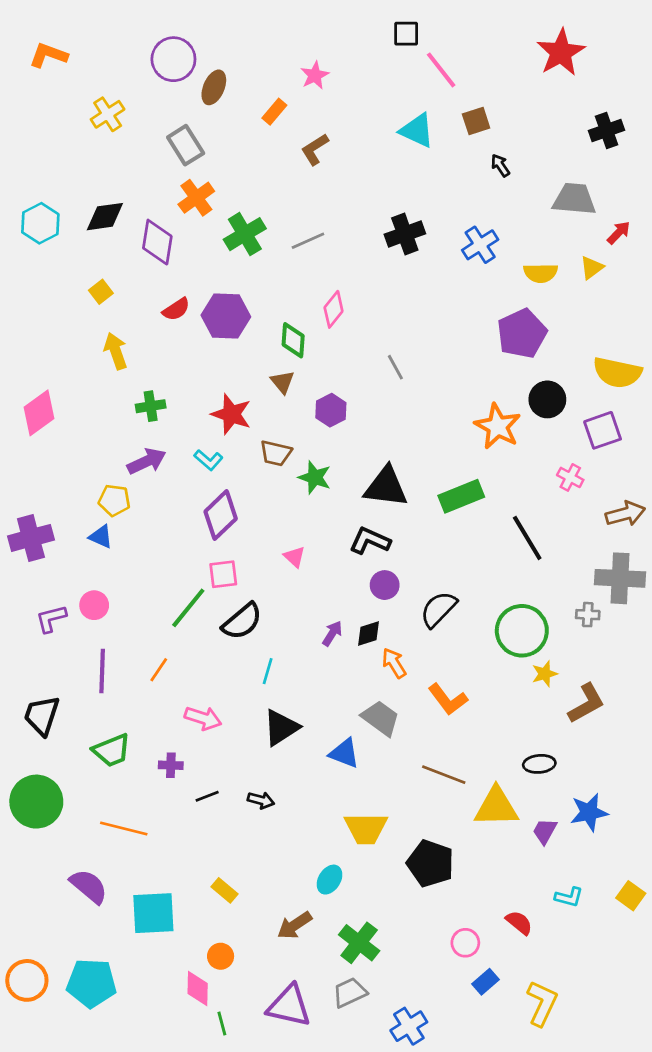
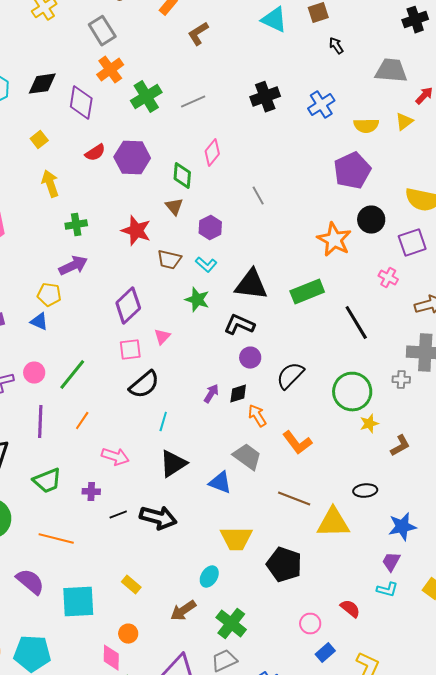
cyan L-shape: (208, 460) -> (206, 265), moved
green star: (315, 477) -> (197, 300), moved
pink triangle: (295, 557) -> (162, 337), moved, turned 30
green line: (188, 608) -> (72, 375), moved
brown L-shape: (586, 703) -> (400, 446), size x0.7
black arrow: (261, 800) -> (158, 518), size x1.8
purple trapezoid: (545, 831) -> (391, 562), moved

